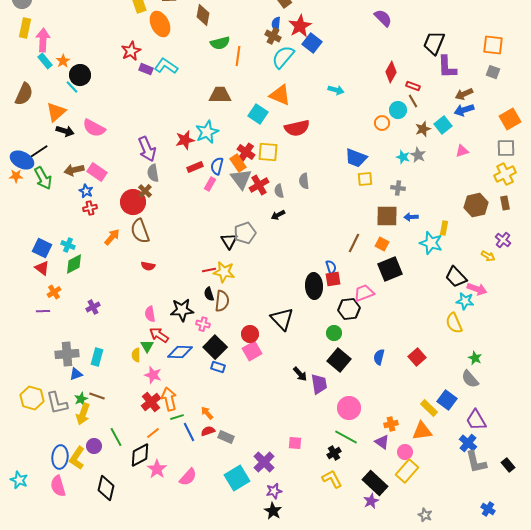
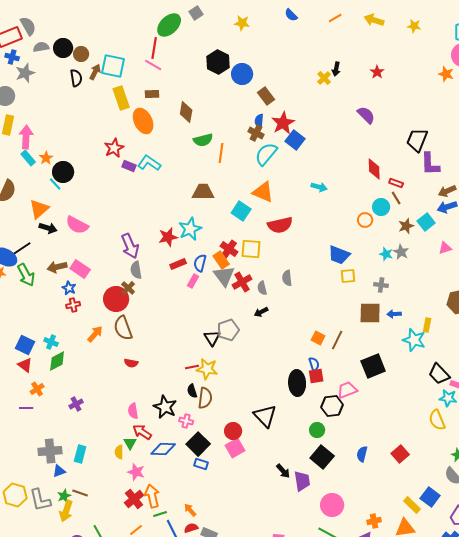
red diamond: (391, 72) -> (374, 169), turned -30
orange square: (382, 244) -> (318, 338), moved
black star: (182, 310) -> (165, 407), turned 30

